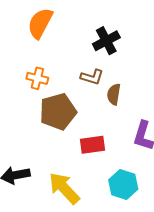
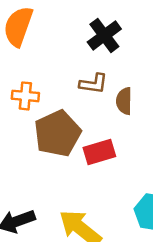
red rectangle: (93, 145) -> (99, 152), moved

